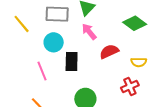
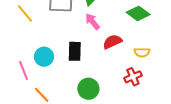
cyan circle: (54, 42) -> (44, 57), moved
pink line: (42, 71) -> (24, 71), moved

